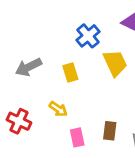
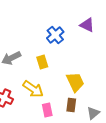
yellow trapezoid: (115, 63) -> (75, 82), moved
yellow arrow: (58, 109) -> (33, 89), size x1.5

